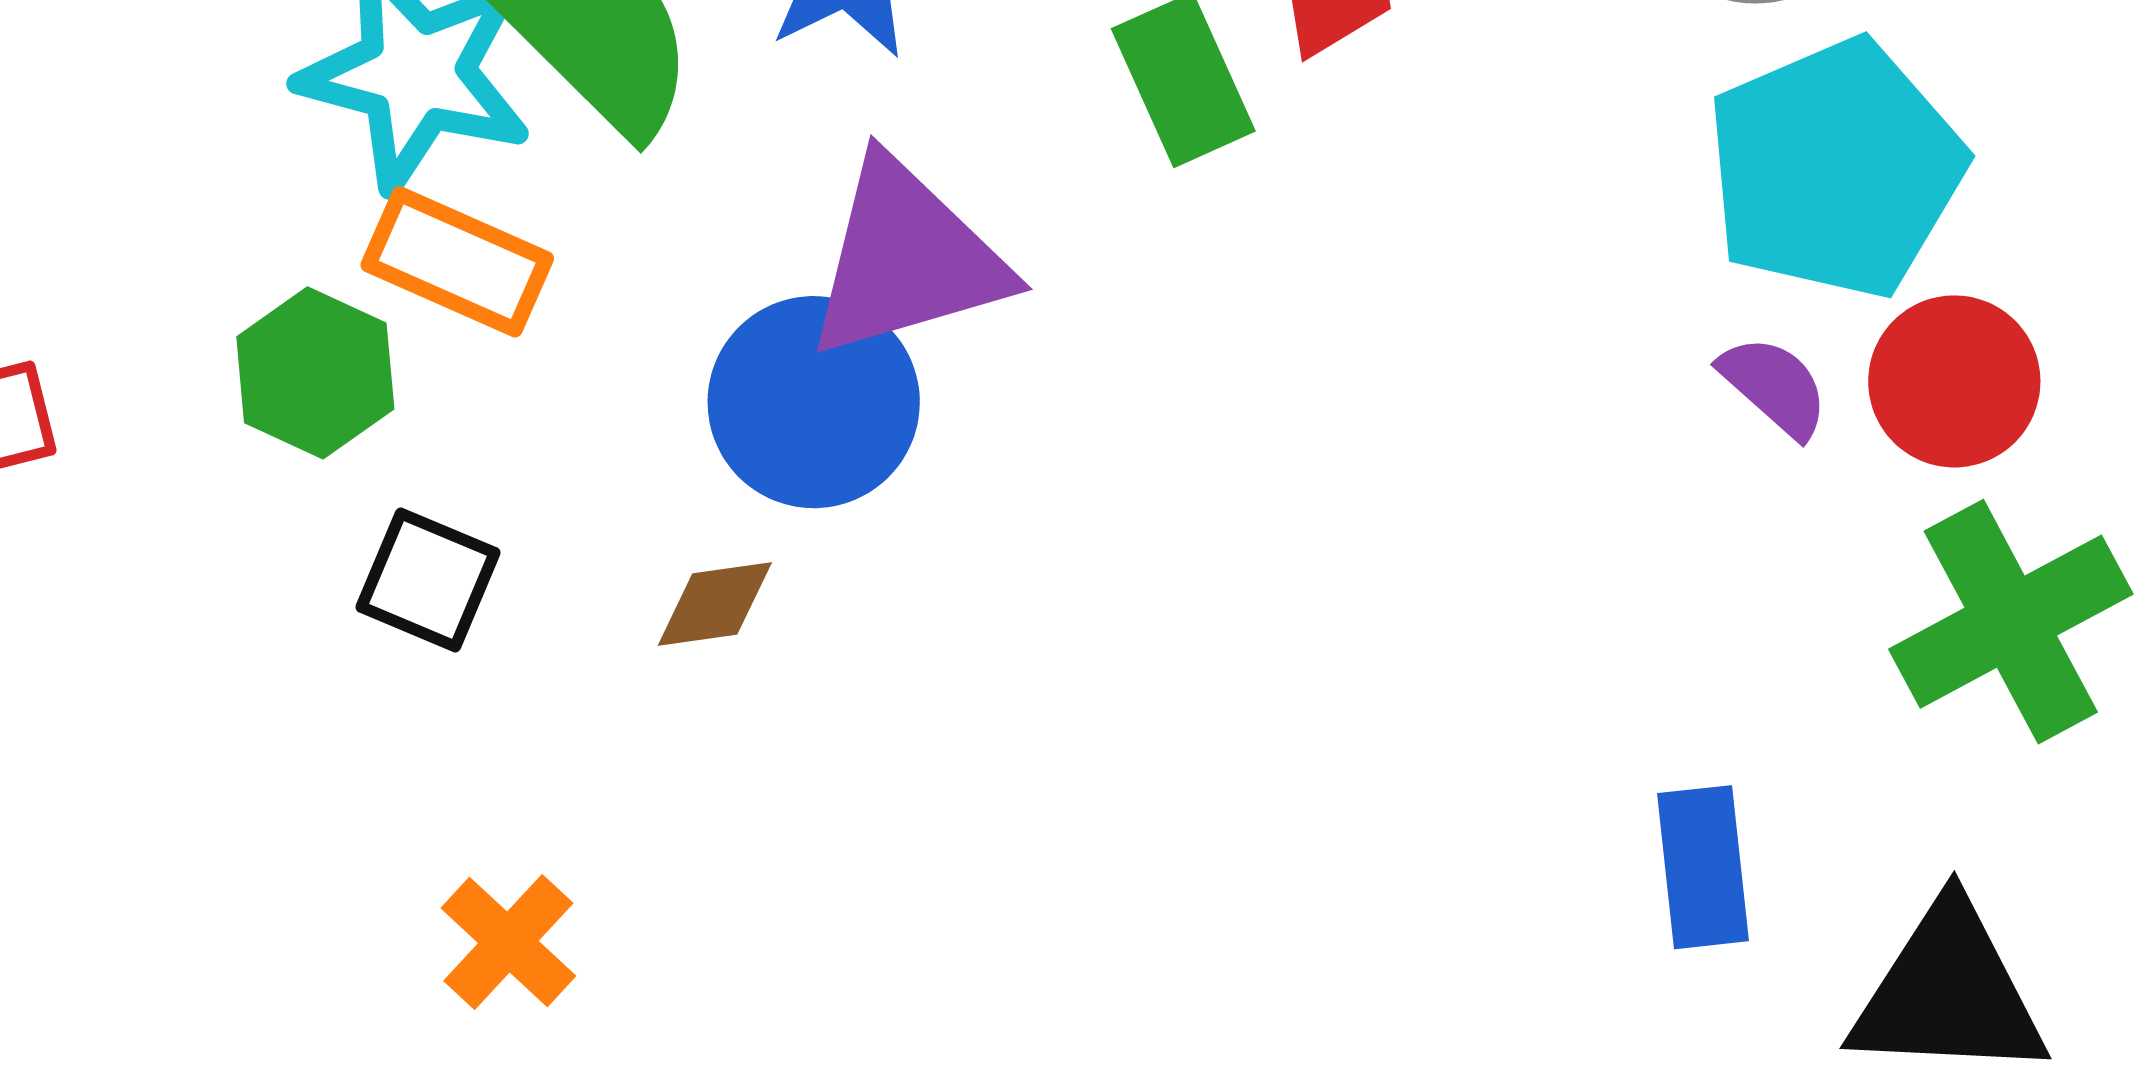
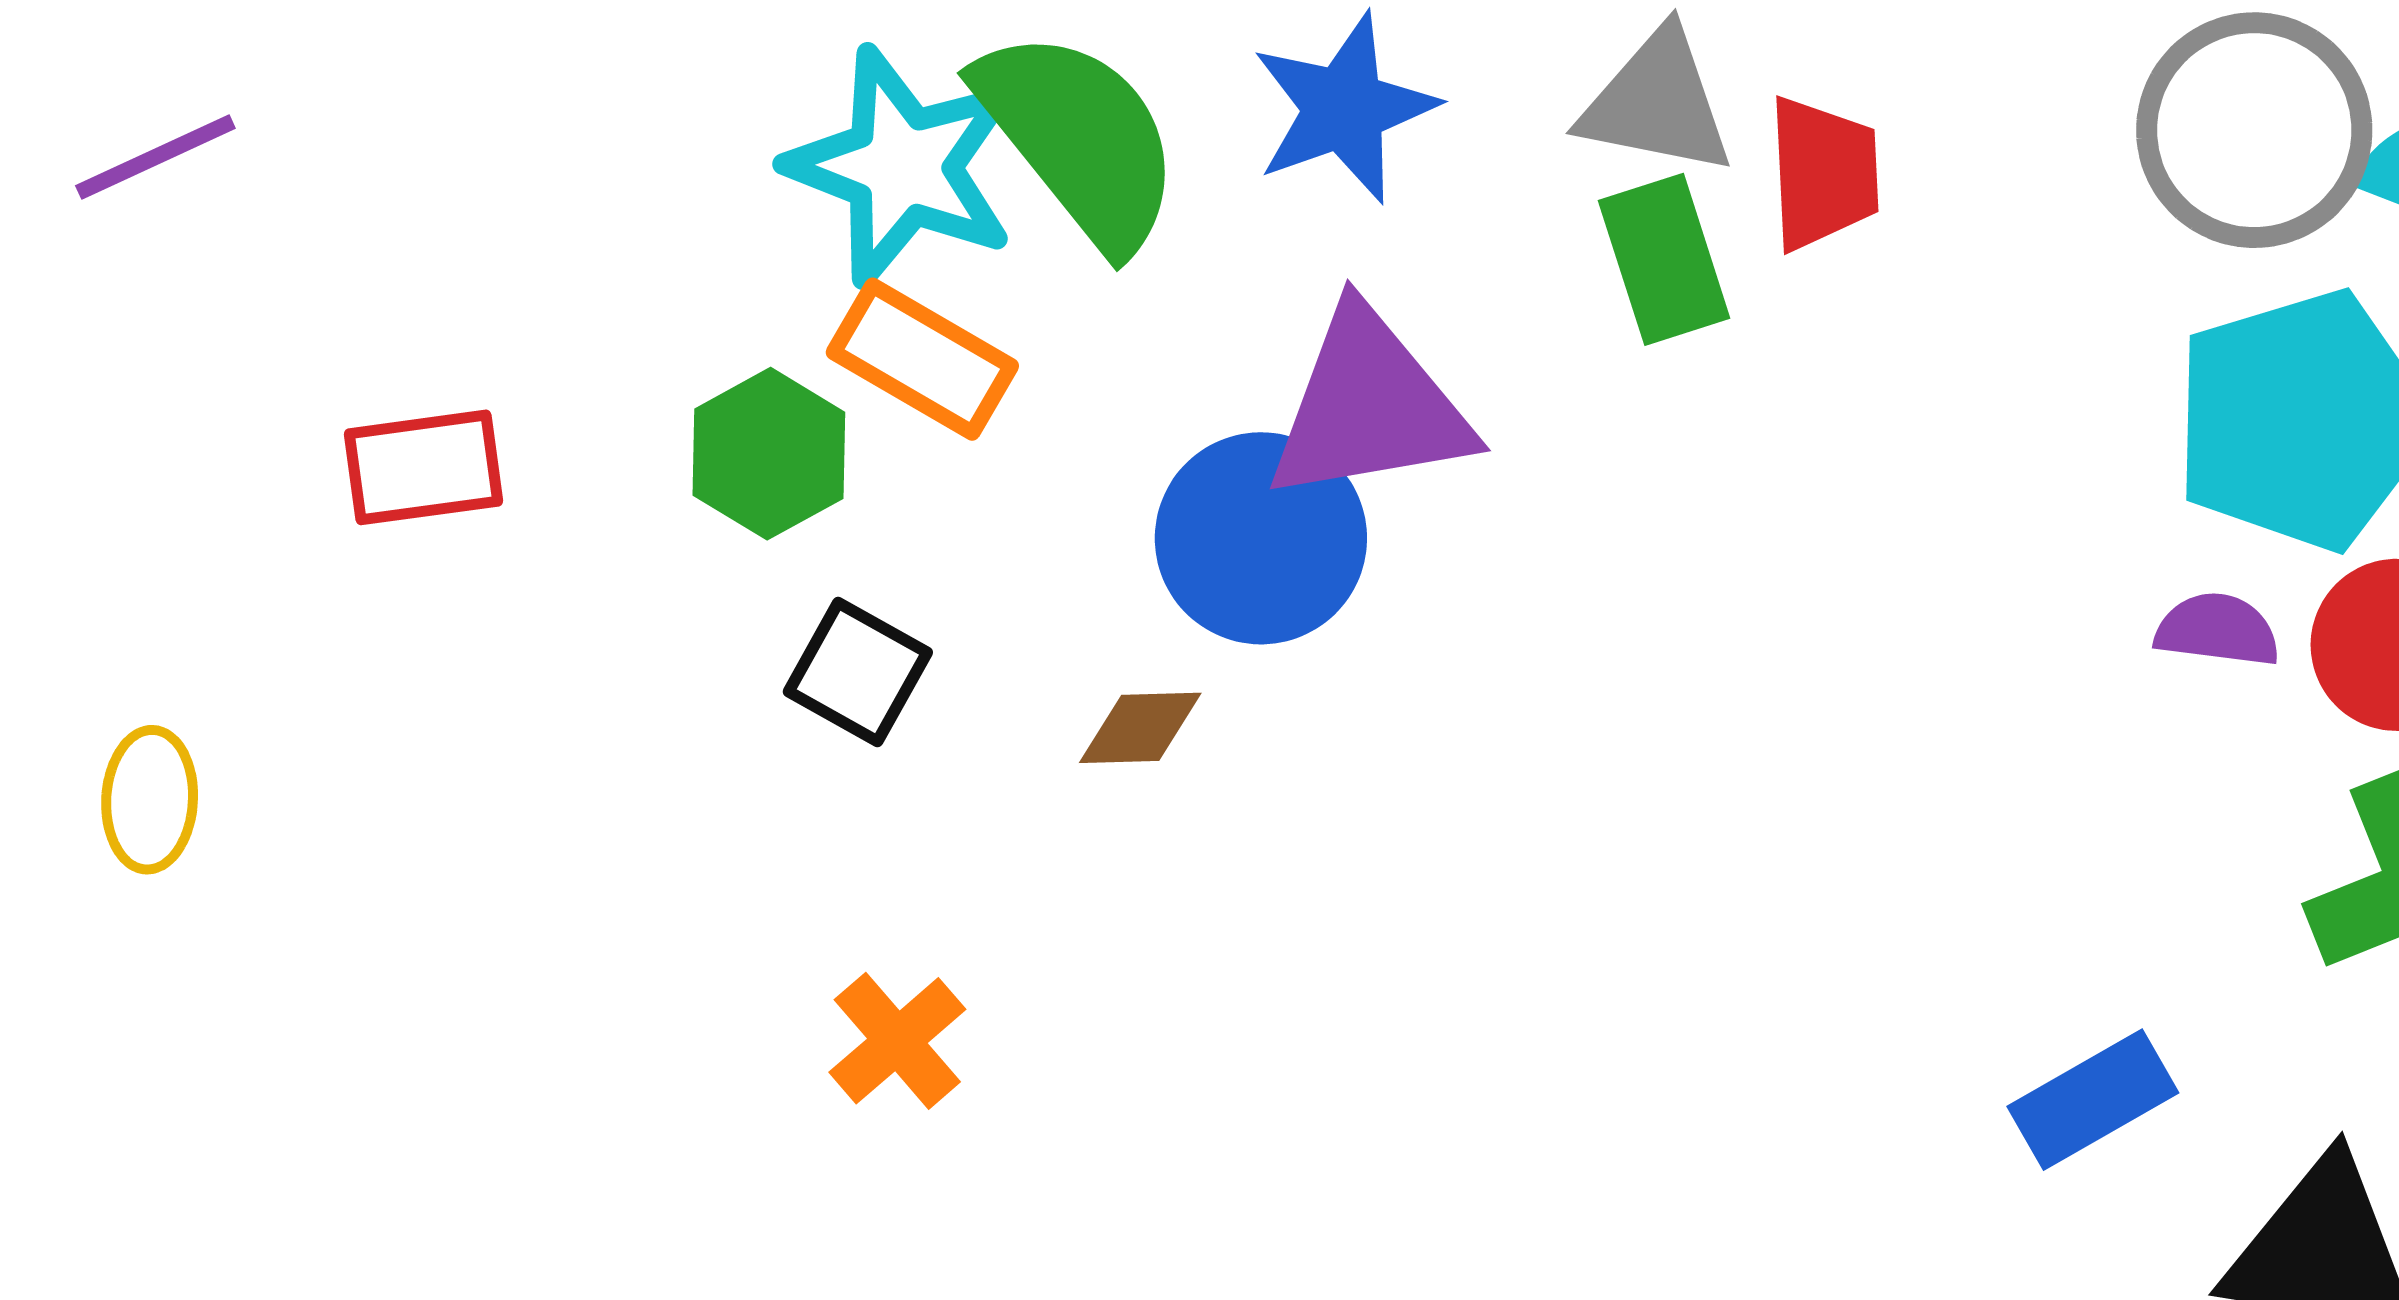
purple semicircle: (1774, 386) -> (2217, 630), turned -41
blue rectangle: (1703, 867) -> (2093, 1100), turned 60

